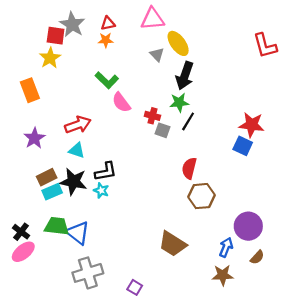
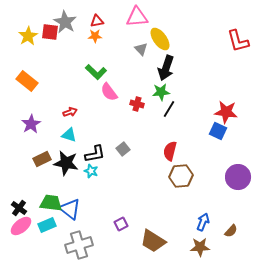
yellow star: (50, 58) -> (28, 36), moved
orange rectangle: (30, 90) -> (27, 81), turned -30
red arrow: (78, 125) -> (70, 112), size x0.6
gray square: (162, 130) -> (123, 149), moved, turned 32
cyan rectangle: (52, 192) -> (47, 225), moved
purple circle: (248, 226) -> (238, 177), moved
brown trapezoid: (173, 244) -> (153, 241), moved
purple square: (135, 287) -> (121, 224), moved, turned 32

